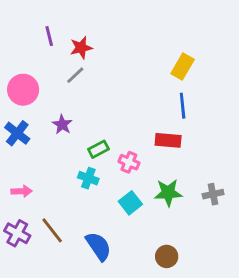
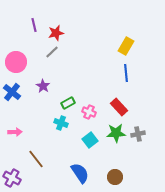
red rectangle: (168, 140) -> (119, 107), moved, turned 42
gray cross: (213, 194) -> (138, 134), moved
purple cross: (17, 233) -> (12, 178), moved
blue semicircle: (98, 246) -> (80, 173), moved

